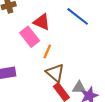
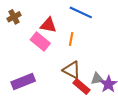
orange line: (47, 51) -> (71, 39), moved

